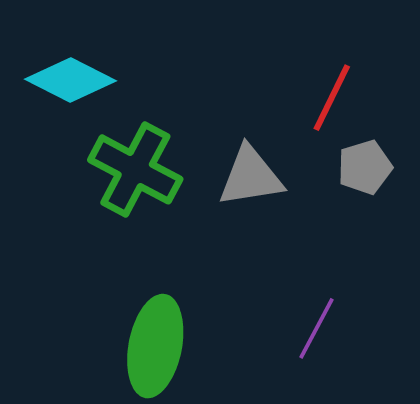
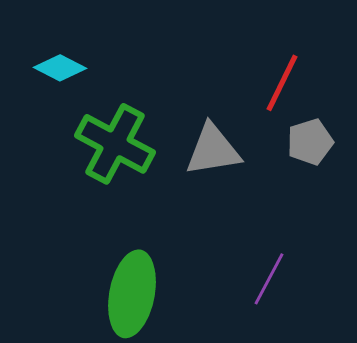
cyan diamond: (71, 80) -> (60, 68), size x0.7

